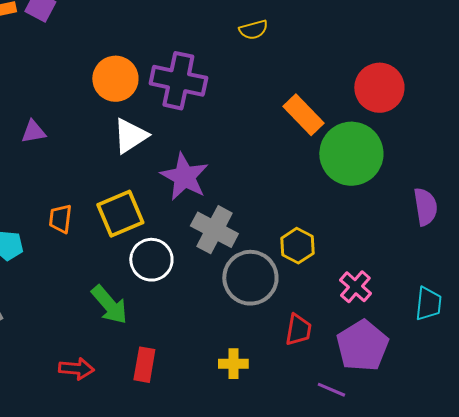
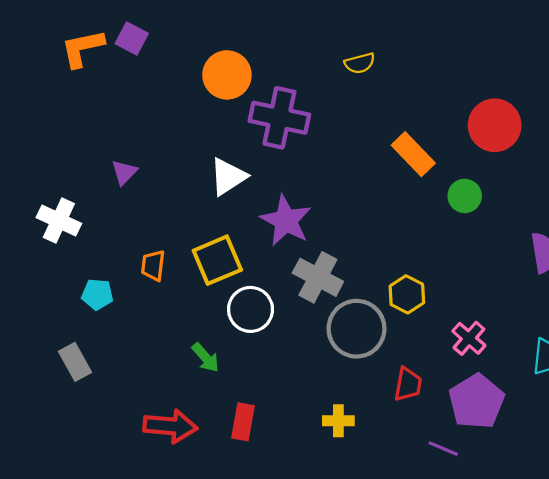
orange circle: (115, 79) -> (227, 75), moved
purple triangle: (33, 132) -> (124, 172), turned -36
green circle: (351, 154) -> (465, 196), size x0.5
green arrow: (109, 305) -> (206, 358), size x0.7
red arrow: (76, 369) -> (170, 426), size x1.4

